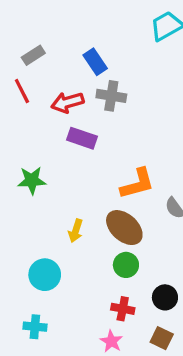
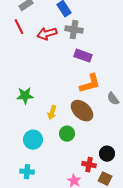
purple rectangle: (82, 138) -> (83, 56), moved
green star: (32, 180) -> (25, 96), moved
green circle: (126, 265) -> (67, 134), moved
red cross: (123, 309) -> (89, 165), moved

